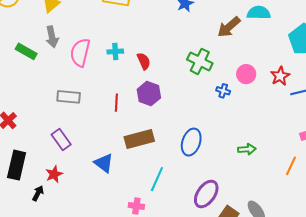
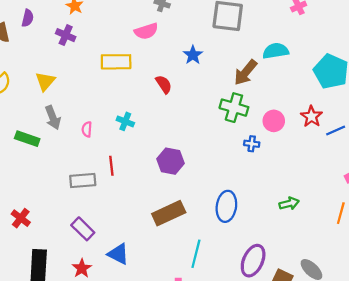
pink semicircle: (80, 52) -> (87, 129), size x0.5
cyan cross: (115, 52) -> (125, 121), turned 35
red semicircle: (144, 61) -> (164, 84), moved
green cross: (200, 61) -> (234, 108), moved
red line: (116, 103) -> (111, 166), moved
blue triangle: (104, 163) -> (118, 254), moved

